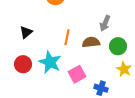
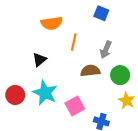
black triangle: (26, 32) -> (40, 60), moved
orange line: (67, 37) -> (74, 42), moved

